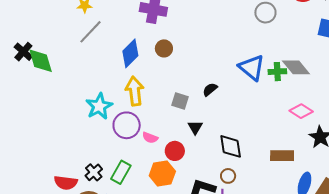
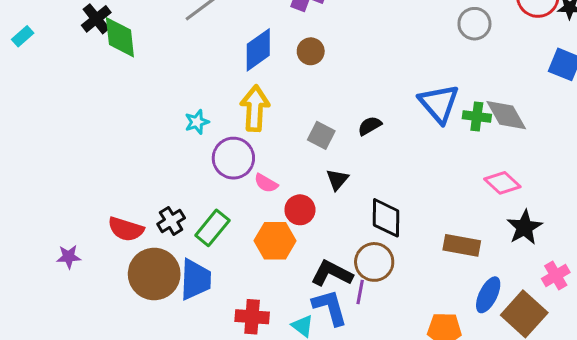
cyan star: (99, 106) -> (197, 122), size x0.6
brown circle: (228, 176) -> (374, 262), size x1.6

